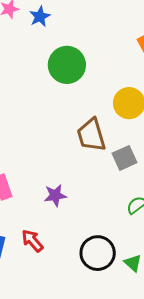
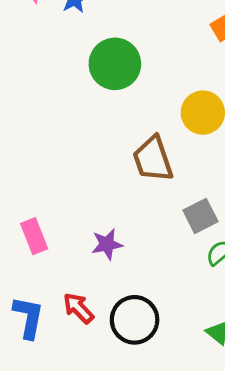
gray square: (124, 158) -> (200, 216), moved
black circle: (98, 253) -> (135, 320), moved

